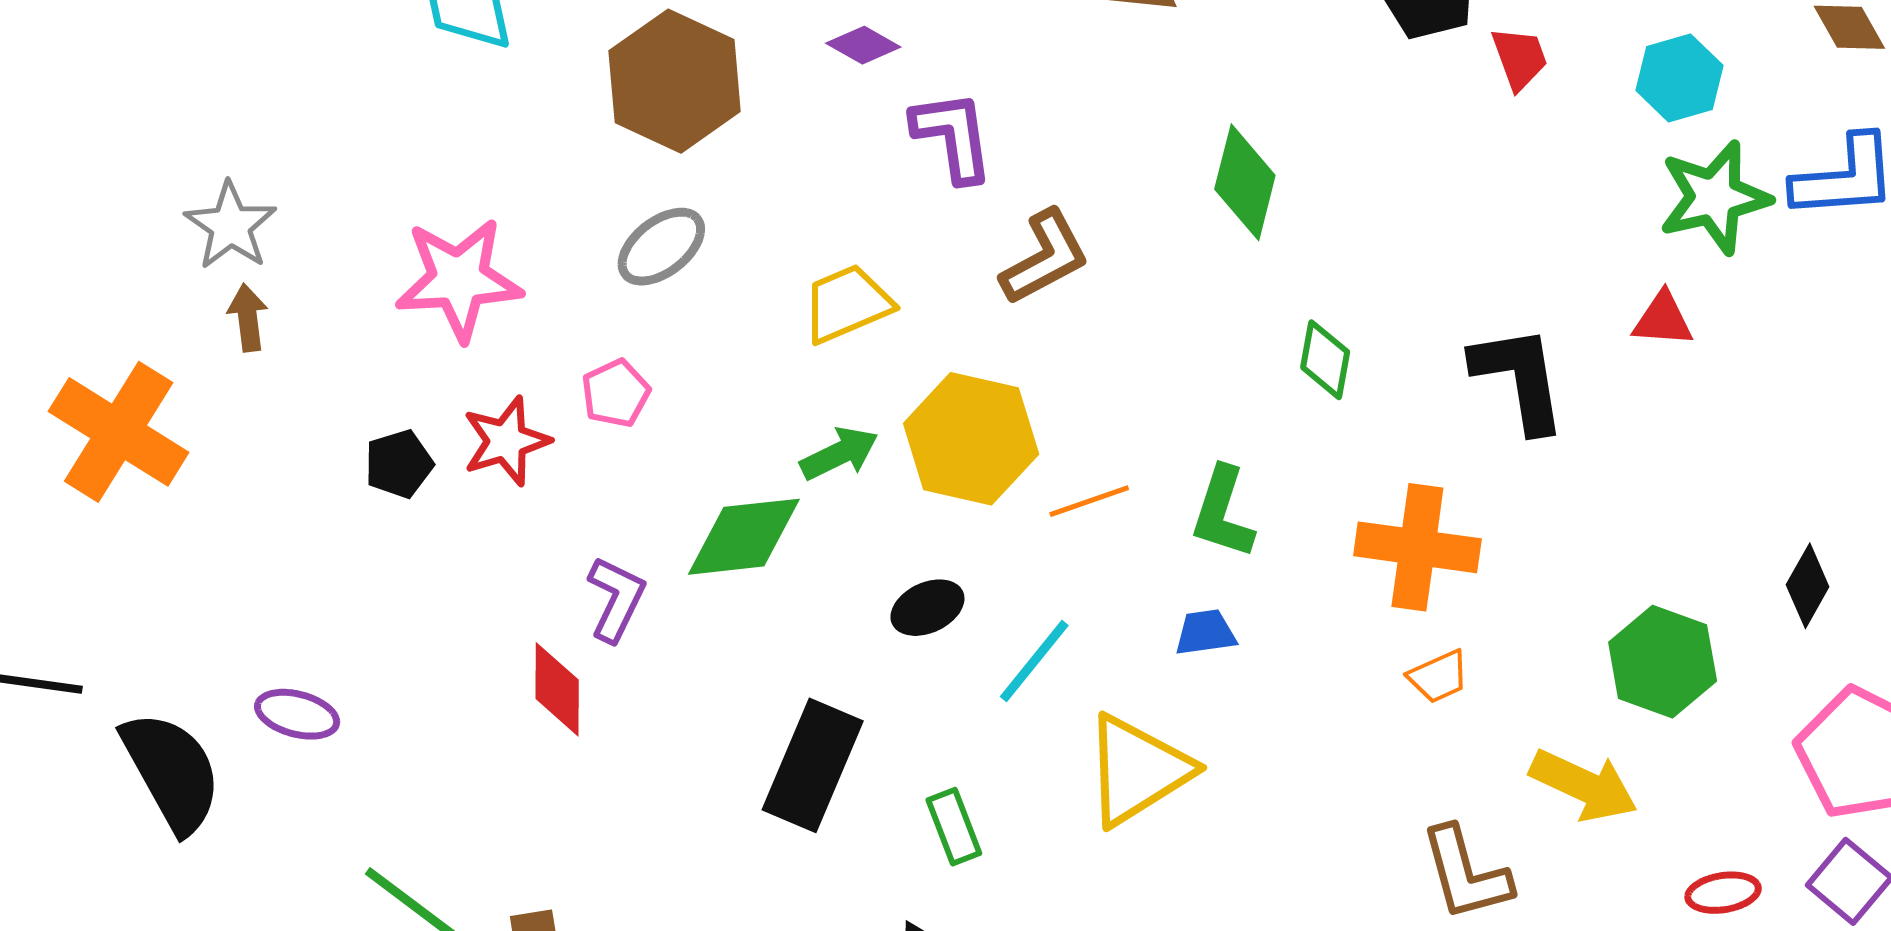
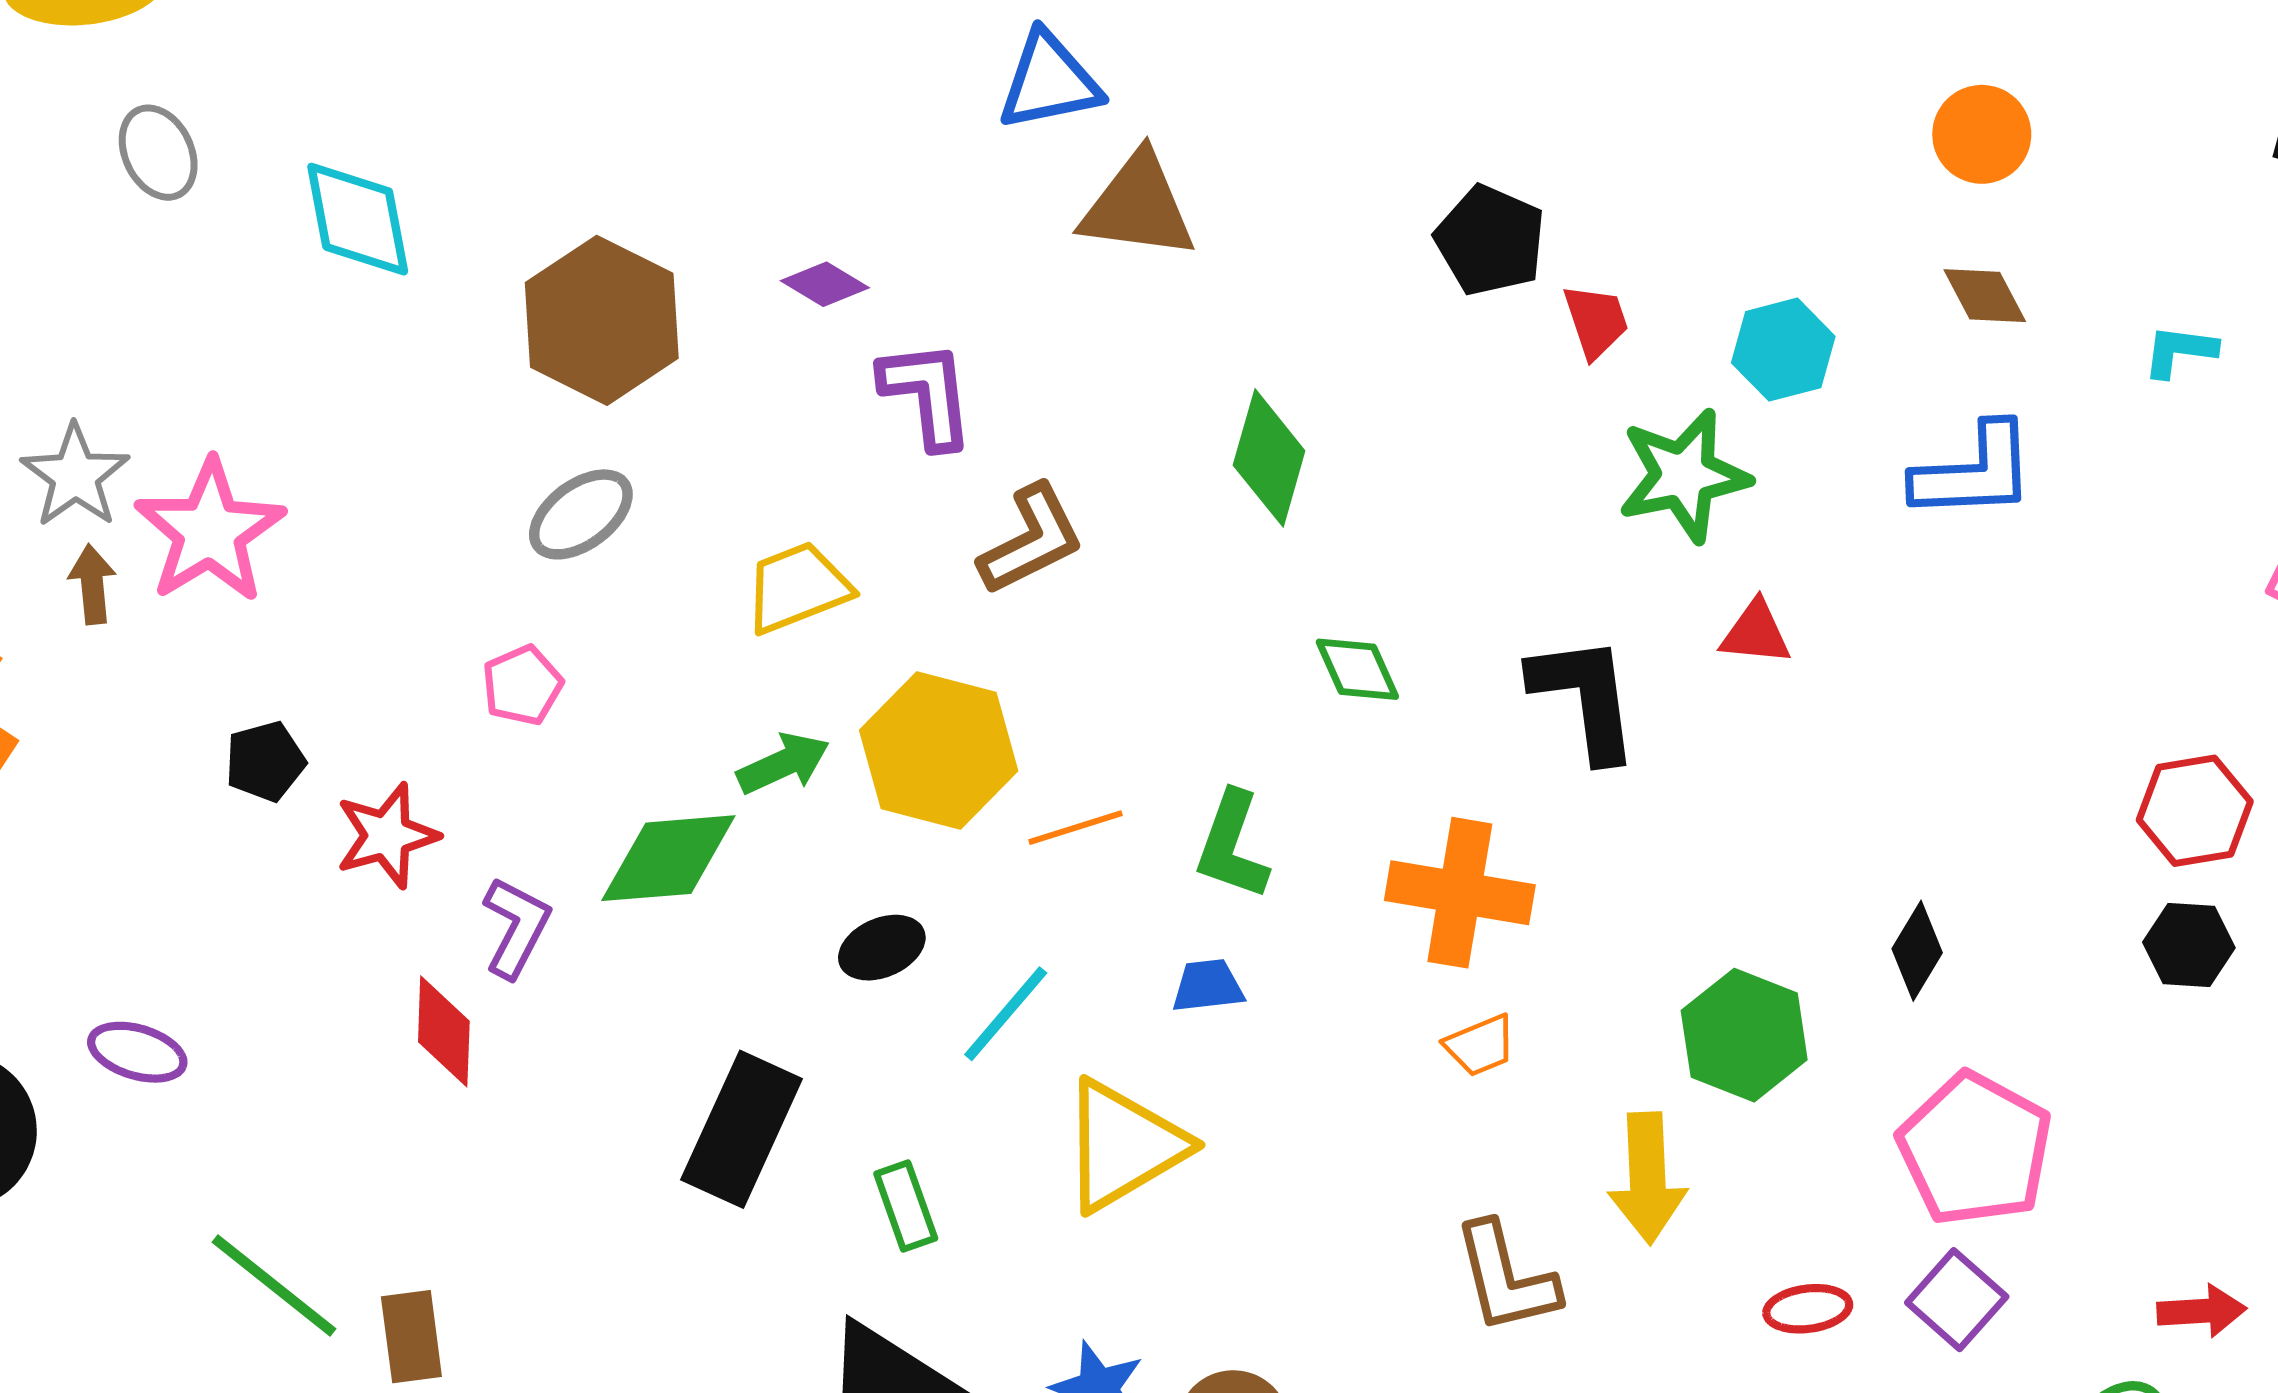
green star: (1714, 197) -> (1684, 476), moved
pink star: (459, 279) -> (210, 531), moved, turned -30
green diamond: (1325, 360) -> (1357, 669), turned -36
red star: (506, 441) -> (387, 836), moved
yellow arrow: (1584, 785) -> (1647, 1178), turned 61

